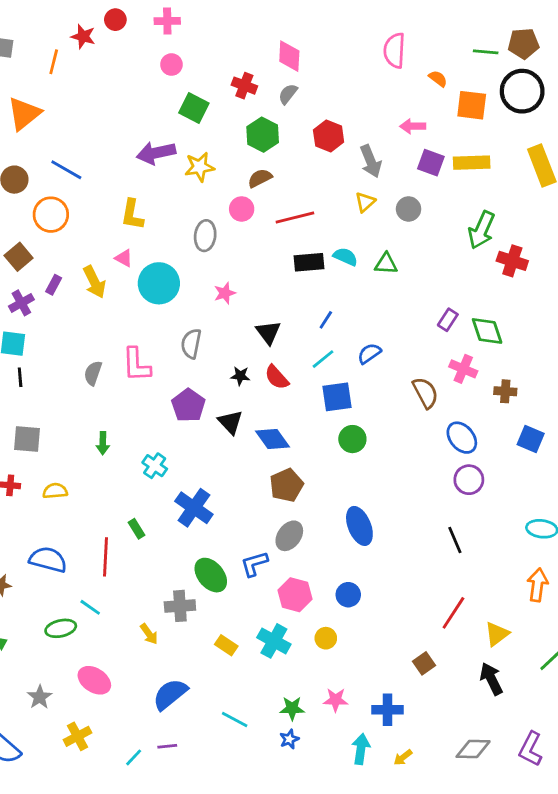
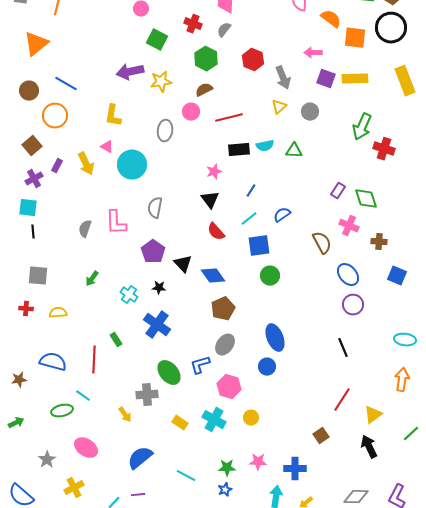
orange semicircle: (438, 79) -> (331, 19), size x1.5
cyan semicircle: (345, 257) -> (265, 146), turned 144
pink star: (225, 293) -> (214, 172), moved
black star: (240, 376) -> (159, 288), moved
green arrow: (103, 443) -> (92, 279), turned 35
blue circle: (348, 595) -> (267, 367), moved

